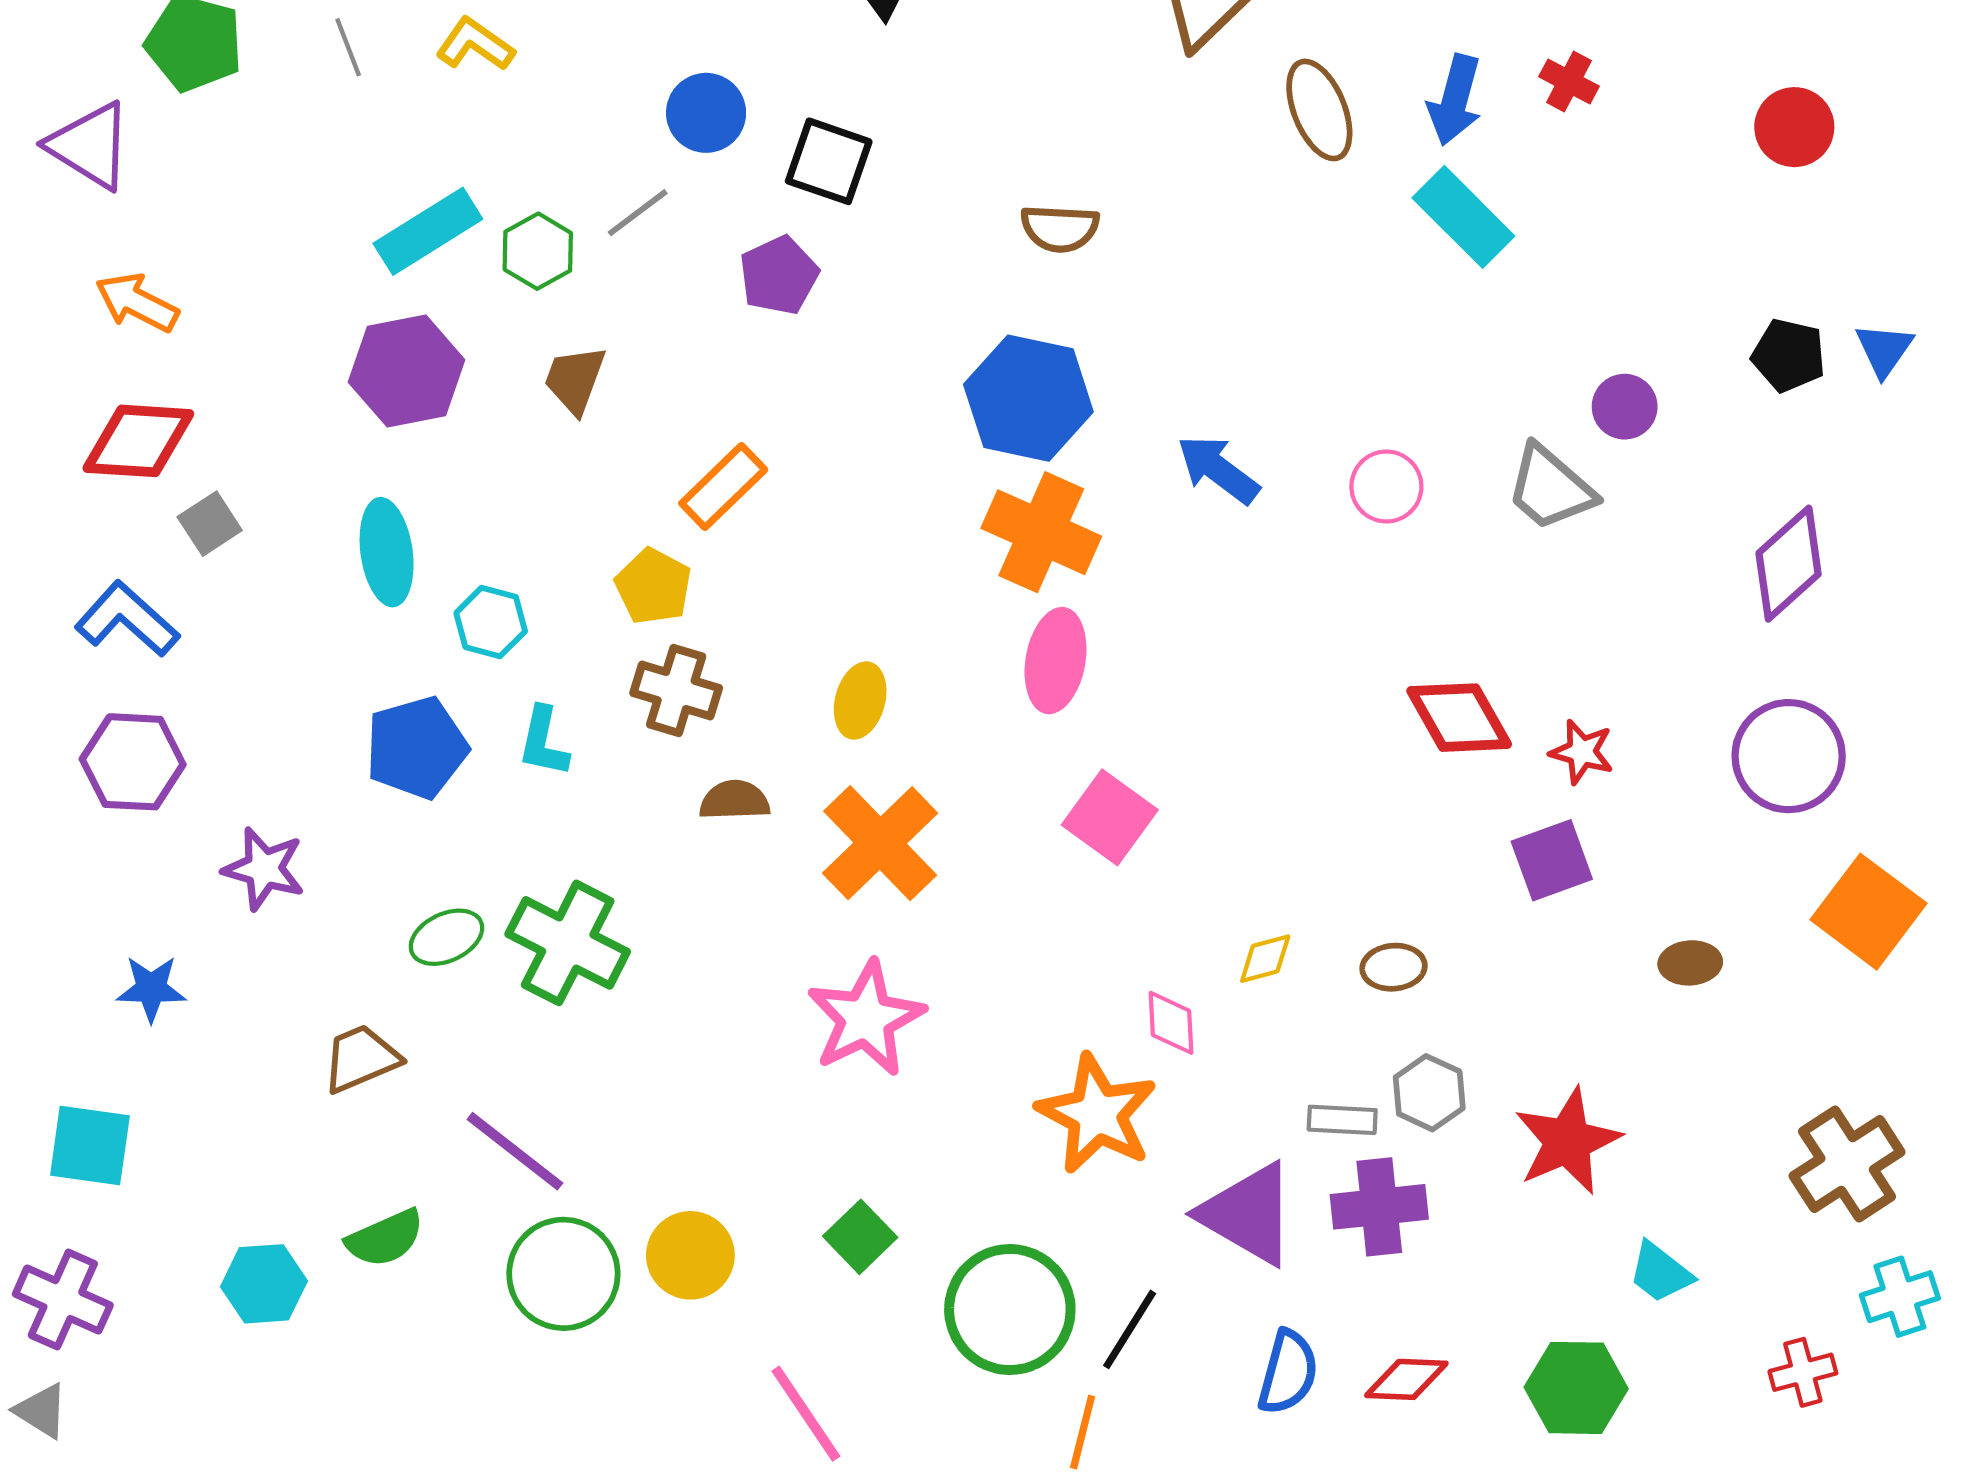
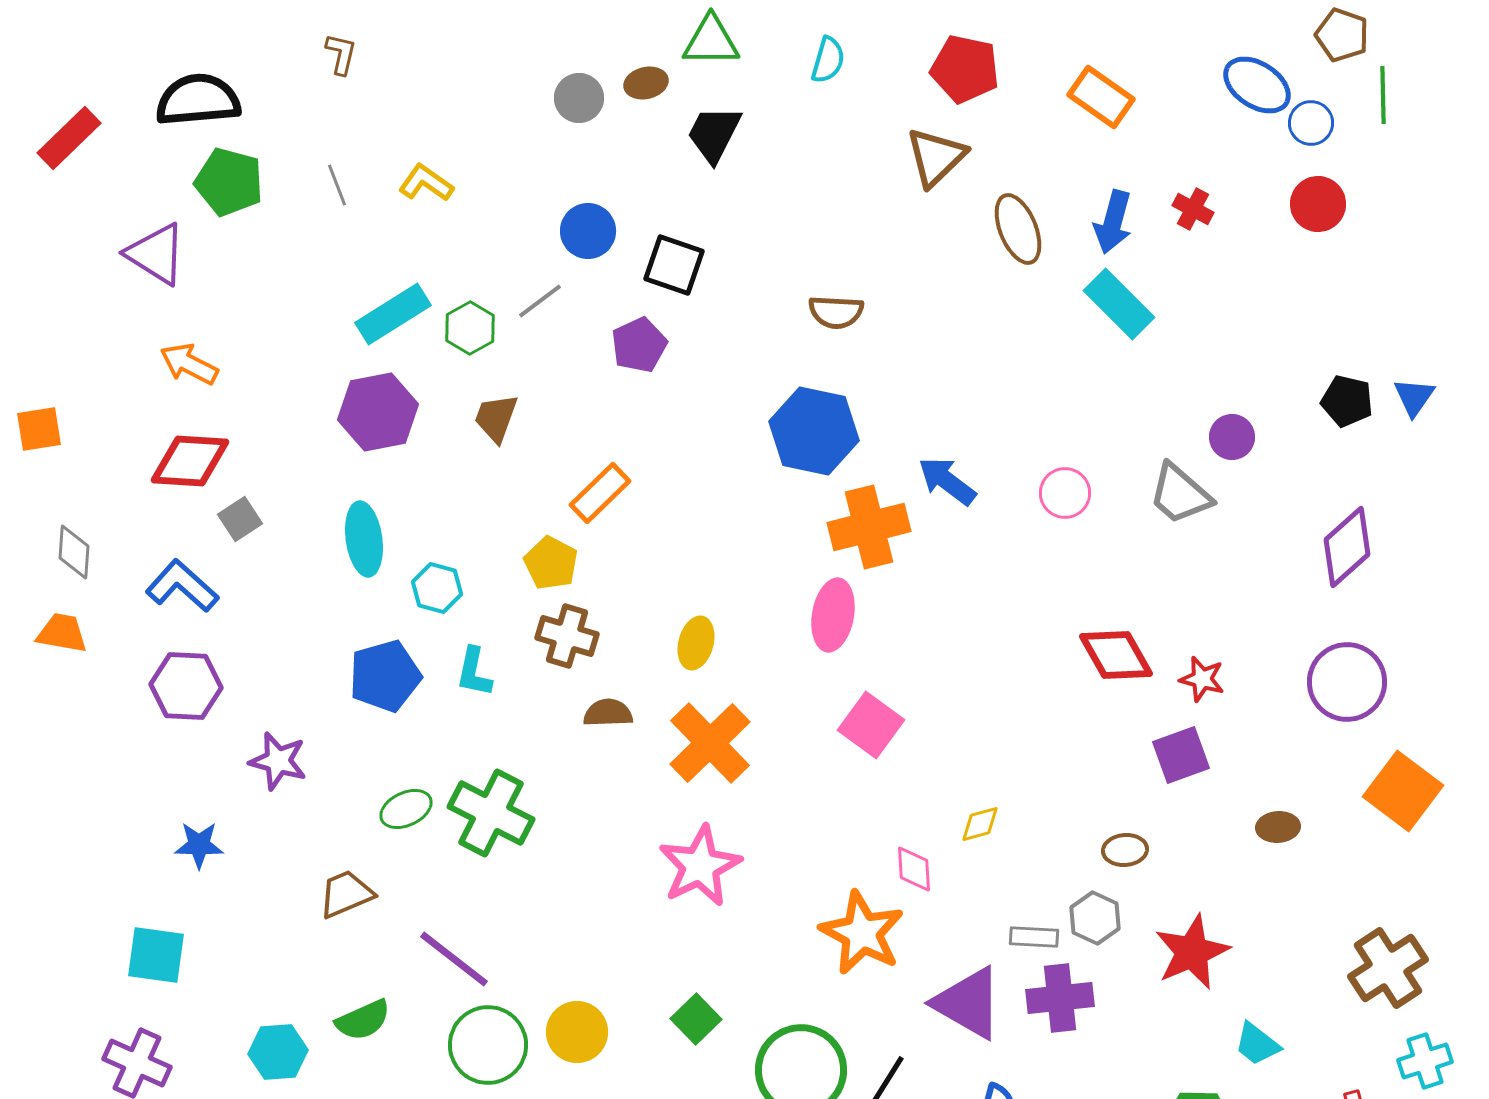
red circle: (1794, 127) -> (1318, 204), moved
orange cross: (1041, 532) -> (869, 527), moved, turned -38
brown ellipse: (1394, 967) -> (1125, 850), moved

